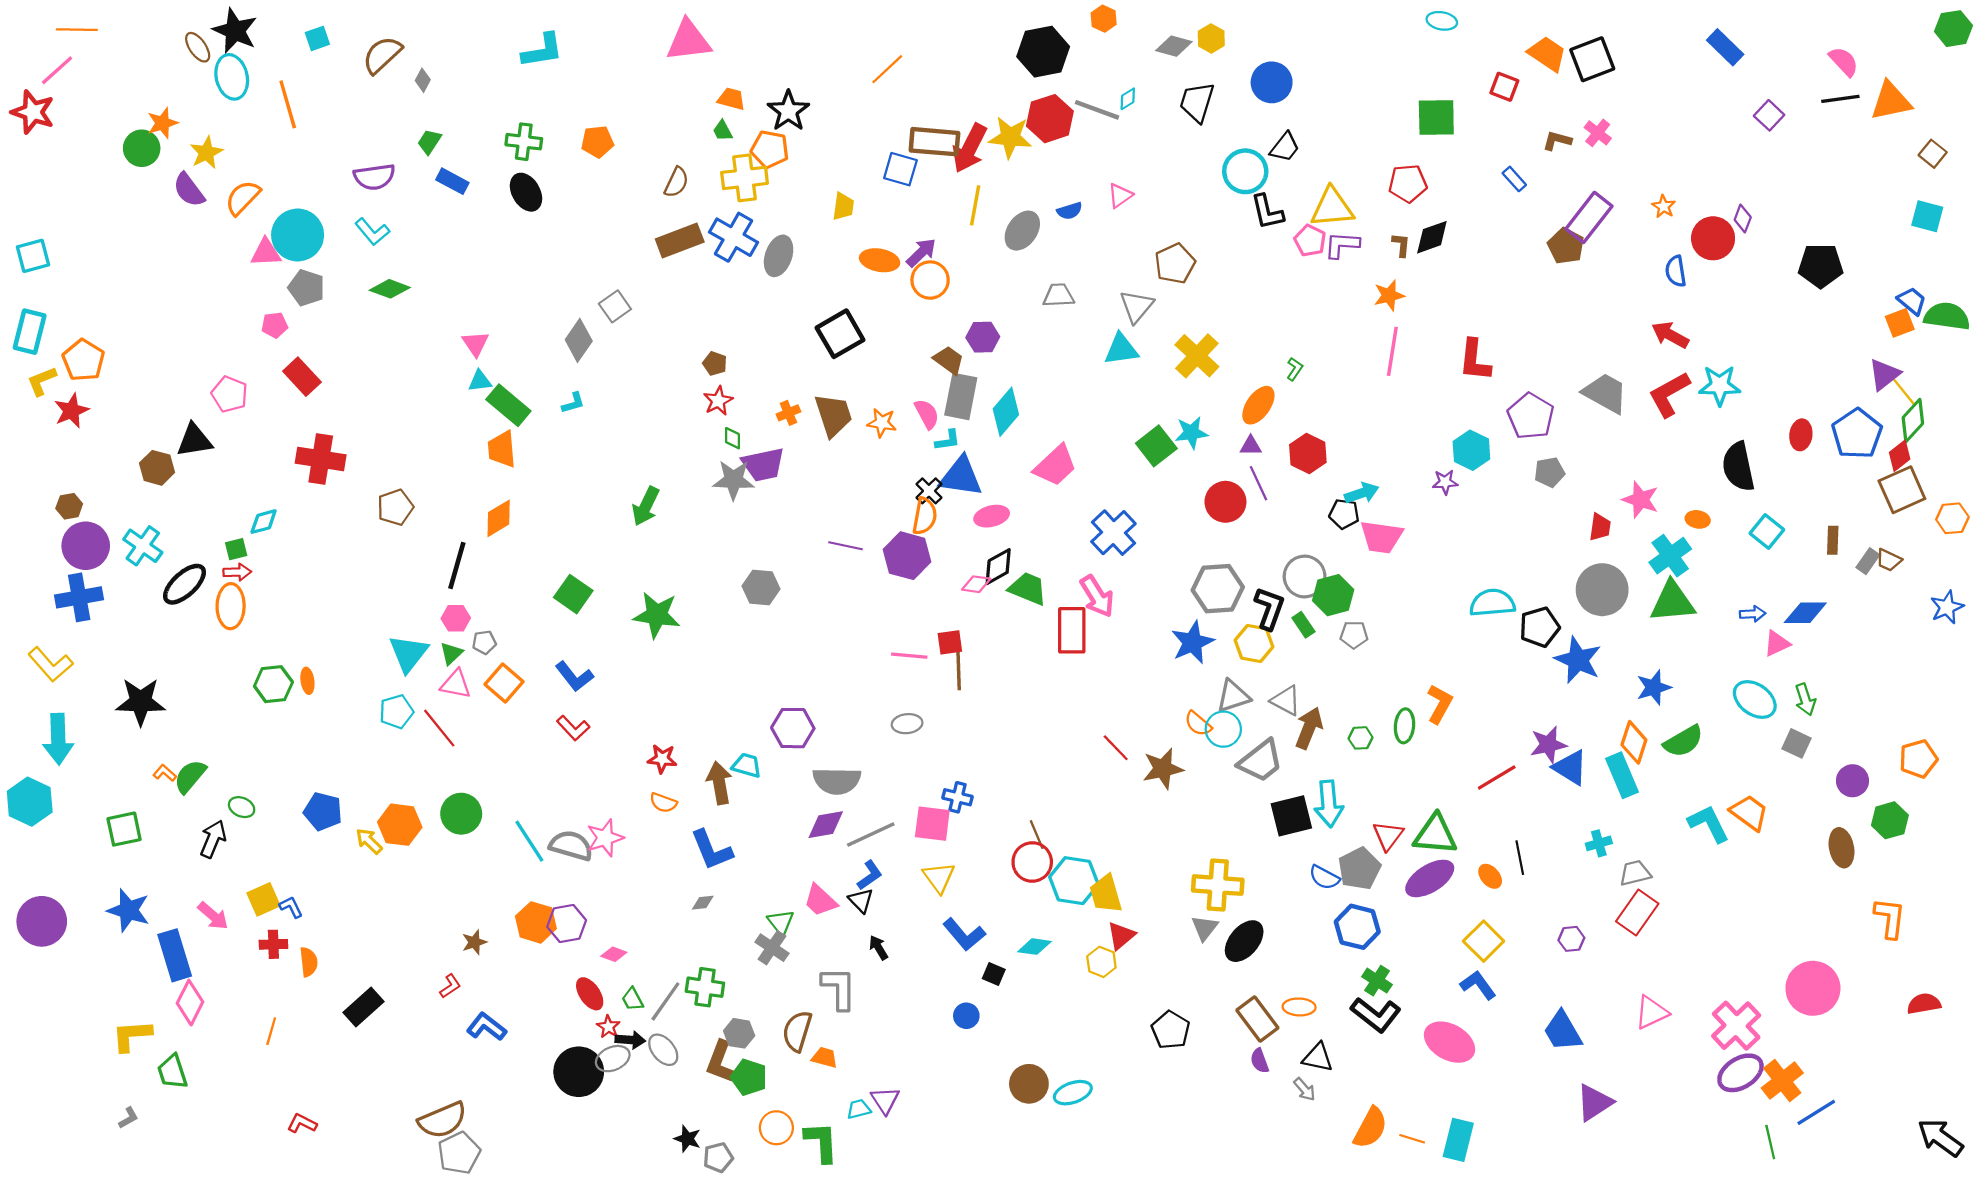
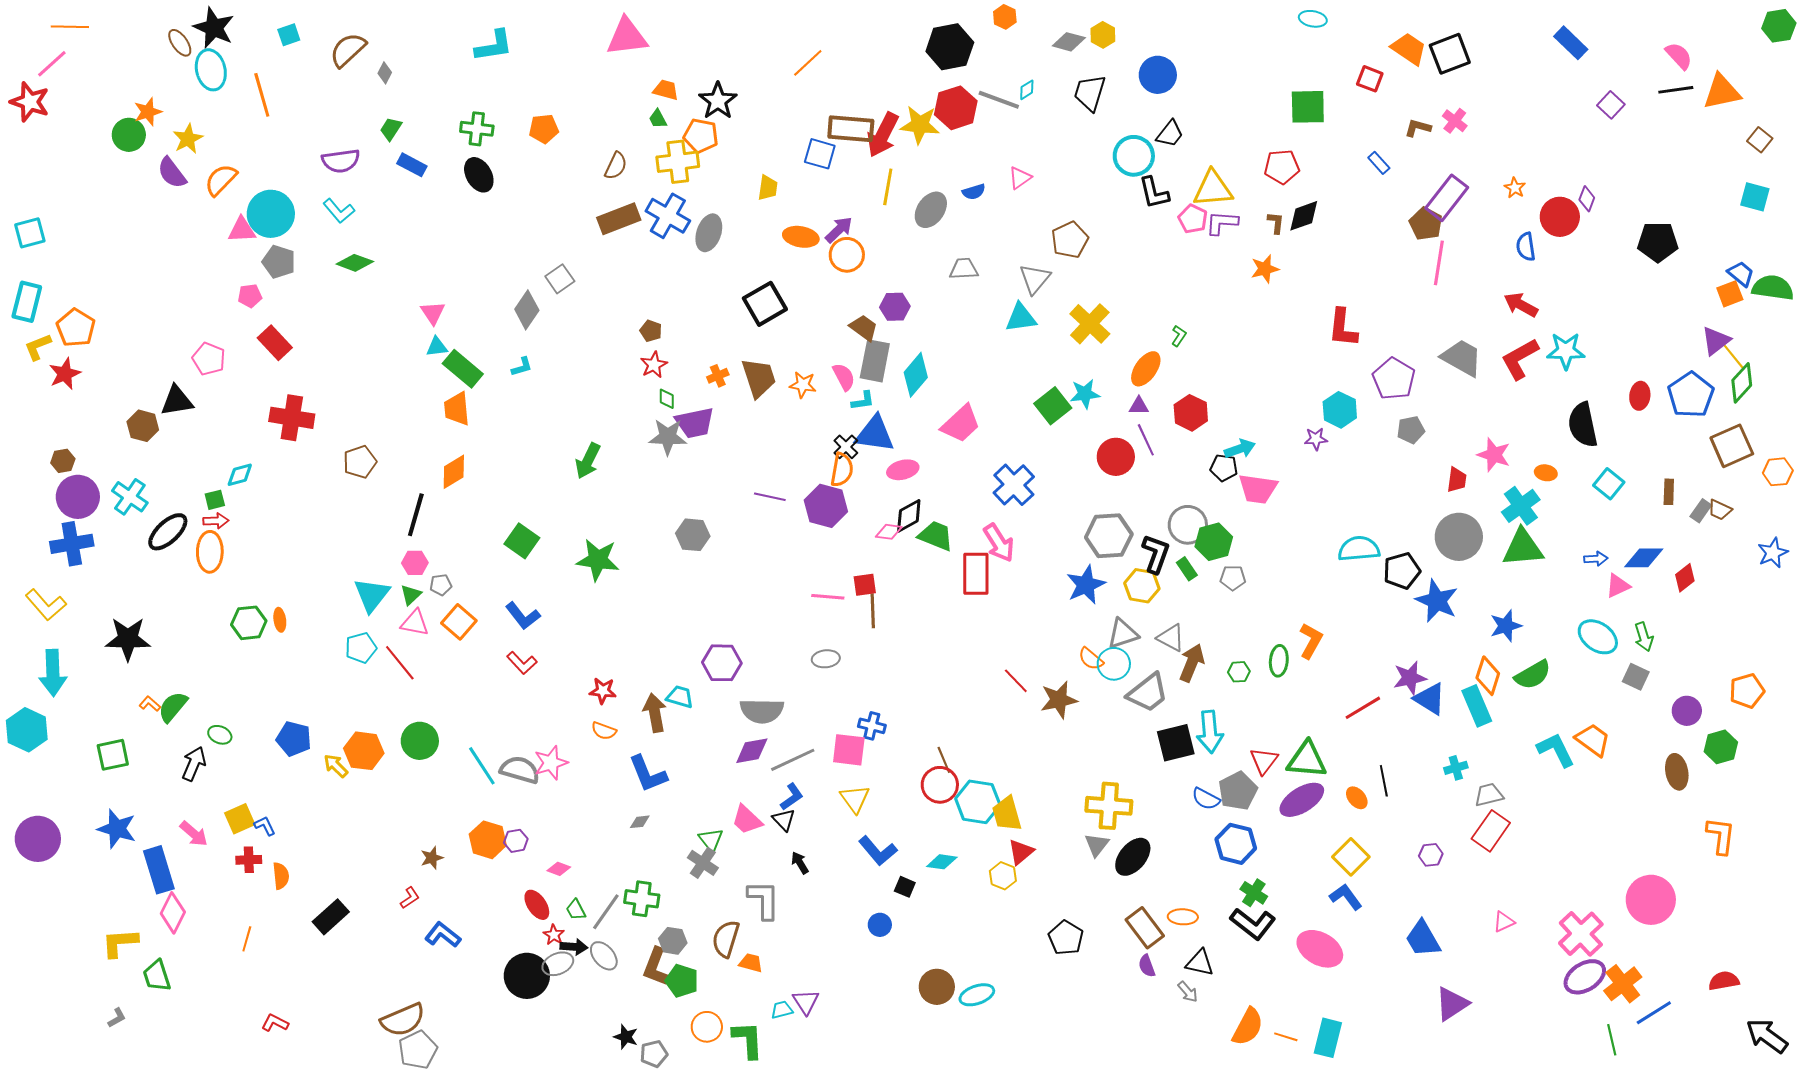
pink line: (1392, 351) -> (1439, 263), moved
red diamond: (1900, 456) -> (1685, 578), moved
purple hexagon: (567, 924) -> (516, 841), size x0.7
red semicircle: (1924, 1004) -> (1724, 981), moved
pink triangle: (1652, 1012) -> (1504, 922), size x0.7

